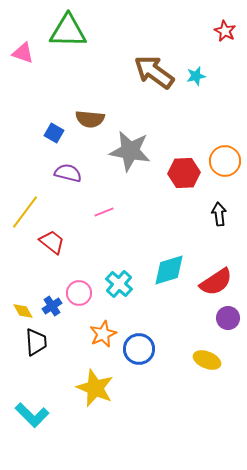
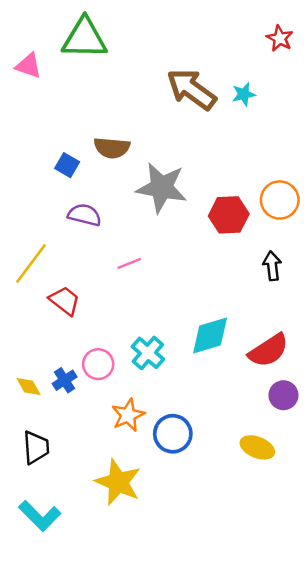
black trapezoid: (36, 342) -> (36, 447), moved

